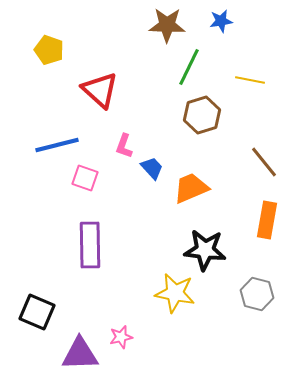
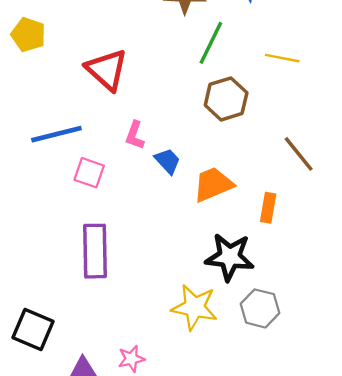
yellow pentagon: (49, 50) -> (28, 35), moved
orange rectangle: (267, 220) -> (268, 208), moved, size x0.7
gray hexagon: (257, 294) -> (260, 308), moved

